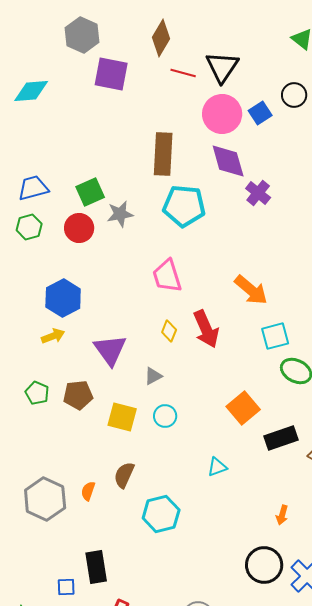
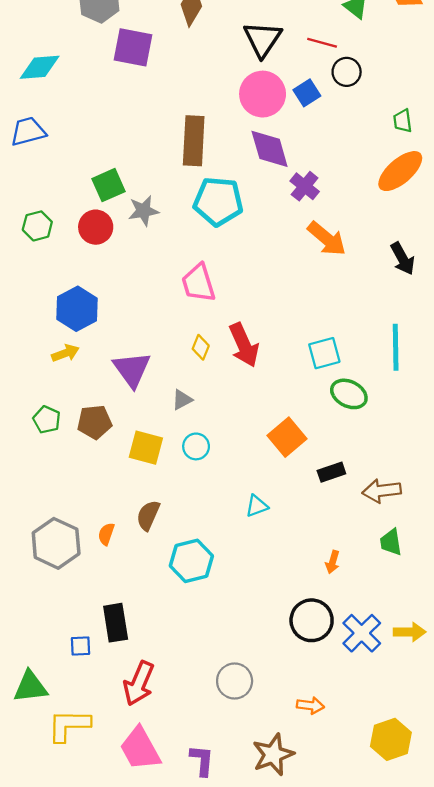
red line: (183, 73) -> (322, 43), moved
blue trapezoid: (33, 188) -> (28, 131), moved
orange arrow: (251, 290) -> (327, 239), moved
black rectangle: (281, 438) -> (331, 472), size x0.7

